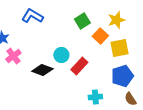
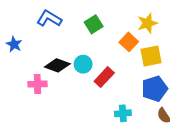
green square: (82, 21) -> (94, 24), moved
pink cross: (13, 56) -> (37, 84), moved, turned 35
black diamond: (42, 70) -> (57, 65), moved

